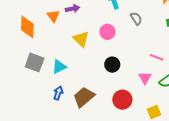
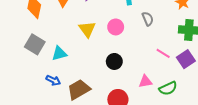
pink line: (157, 57) -> (163, 53), moved
pink triangle: (145, 78) -> (145, 81), turned 40
blue arrow: (58, 93) -> (53, 80), turned 88

